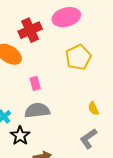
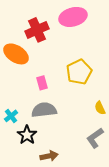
yellow pentagon: (78, 57) -> (79, 72), moved

